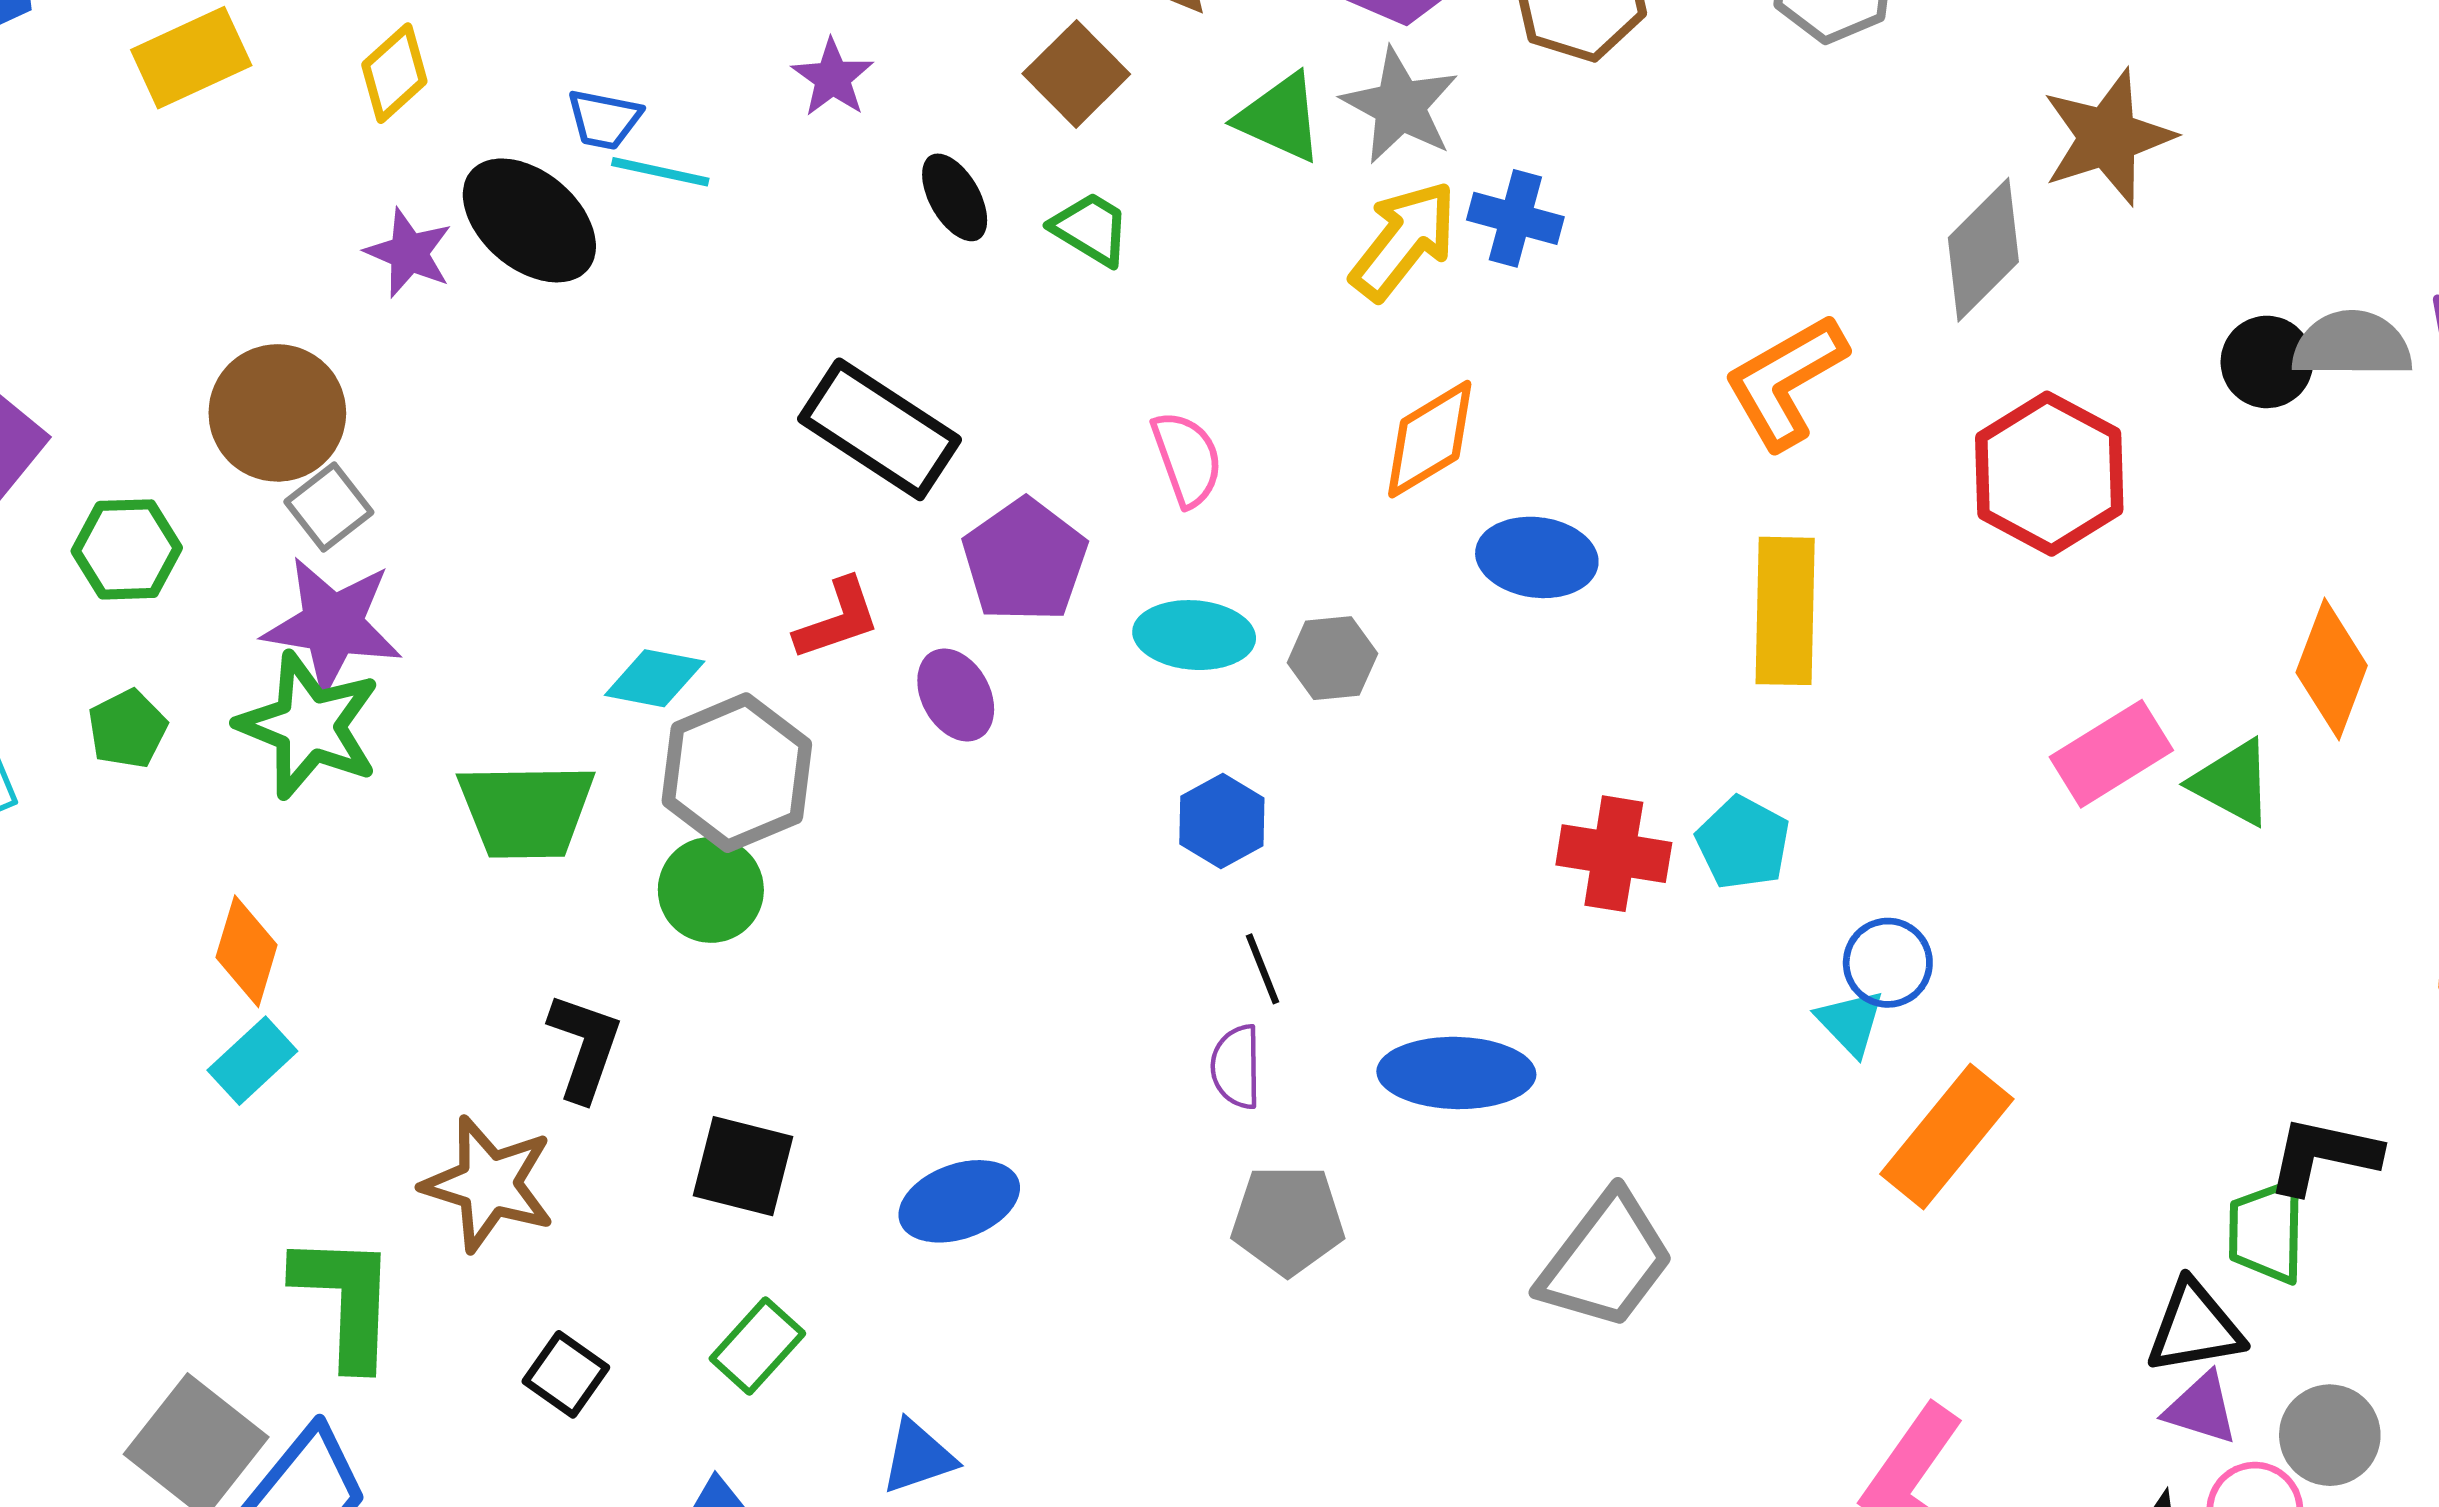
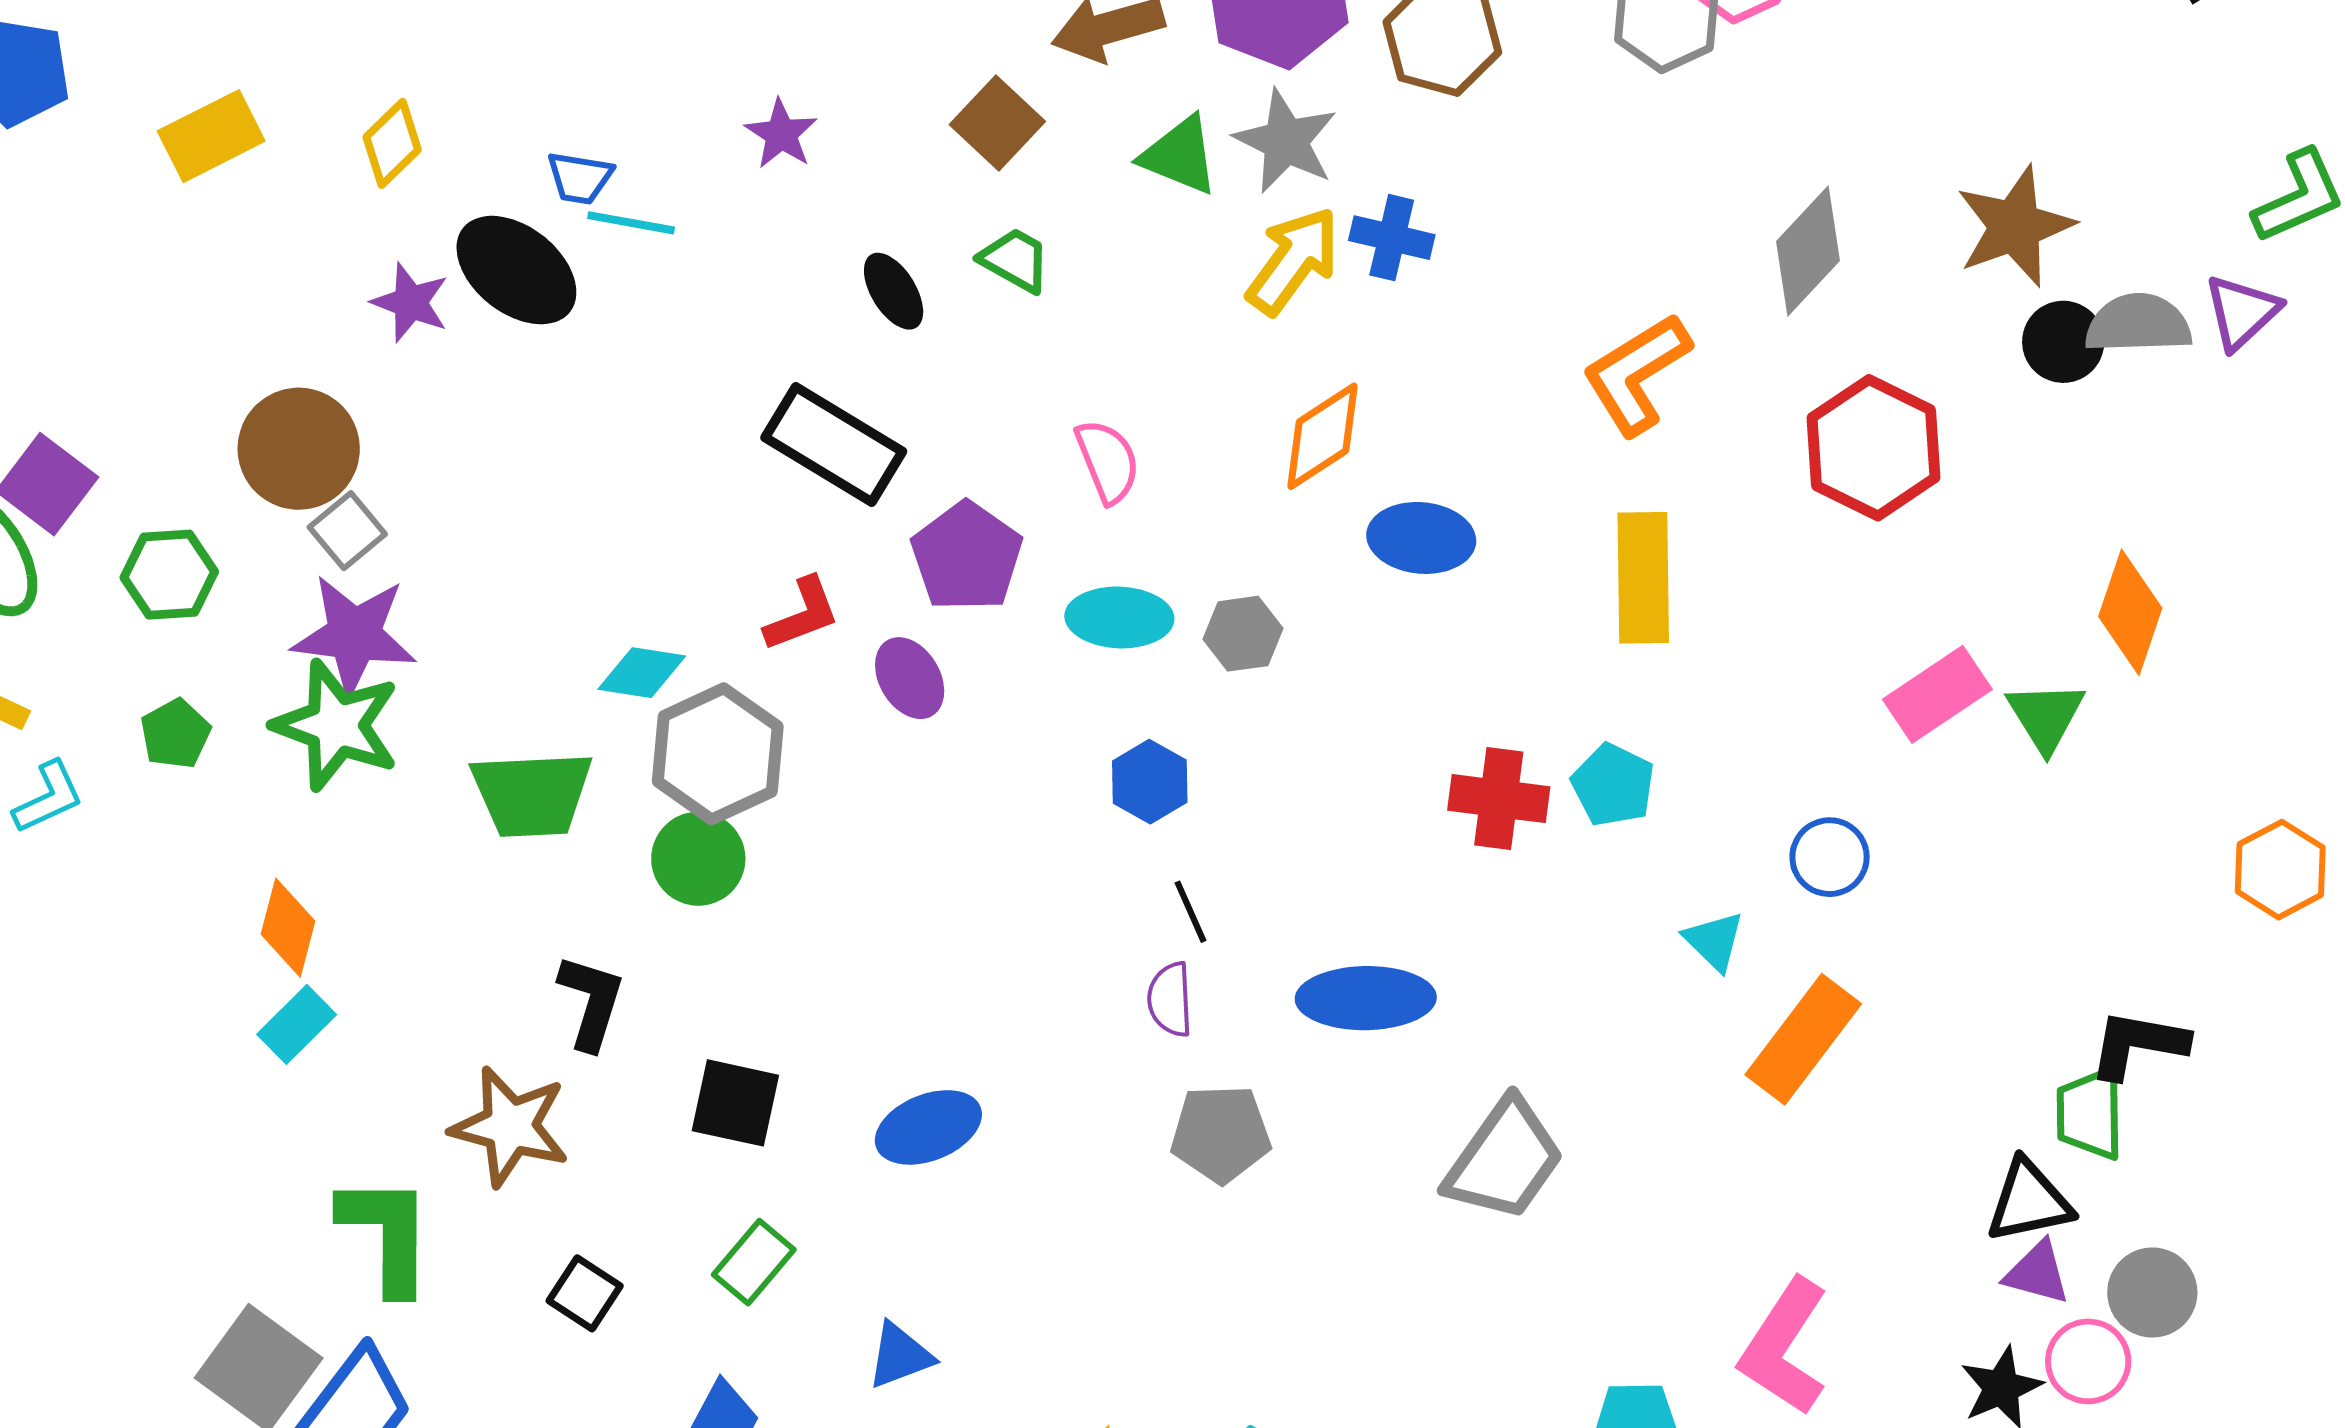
brown star: (2108, 137) -> (2015, 226), moved
black ellipse: (955, 197) -> (894, 291), moved
green triangle: (2232, 783) -> (2046, 716), turned 32
blue circle: (1888, 963) -> (1830, 857), moved

